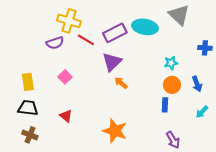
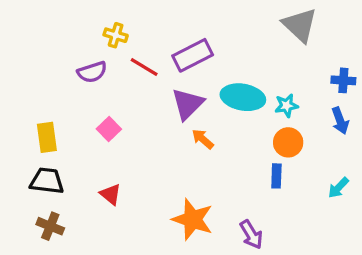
yellow cross: (69, 21) -> (116, 35), size x0.6
cyan ellipse: (145, 27) -> (243, 97), moved
blue arrow: (197, 84) -> (340, 121), moved
purple arrow: (173, 140) -> (251, 235), moved

